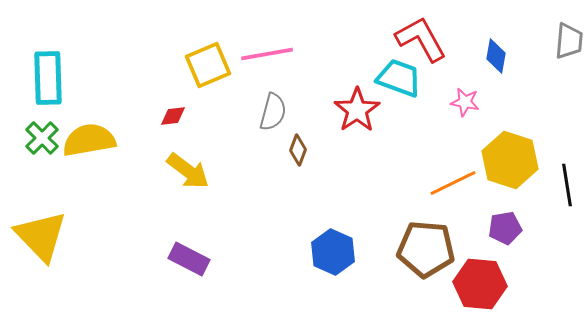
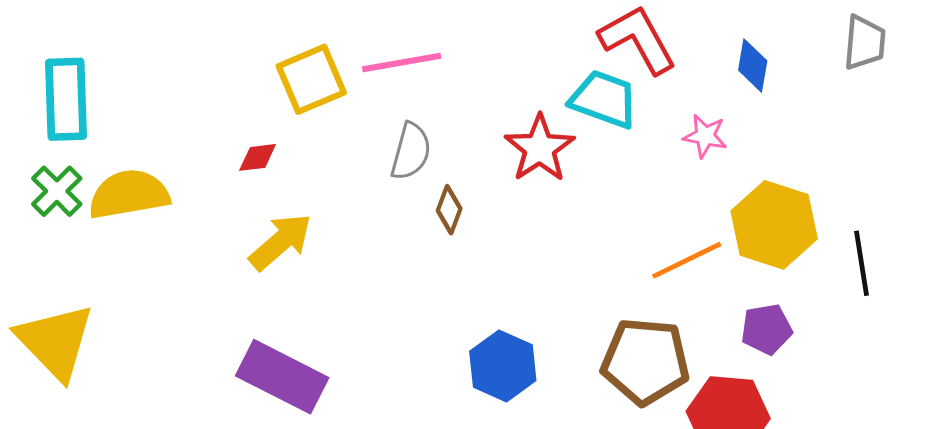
yellow arrow: (188, 171) -> (281, 242), turned -78
purple rectangle: (189, 259) -> (282, 377), size x1.4

